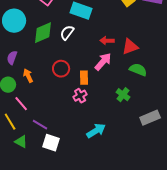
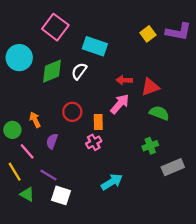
purple semicircle: (12, 58) -> (52, 141), moved
green cross: (123, 95) -> (150, 146), moved, turned 32

